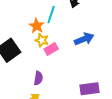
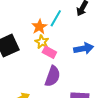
pink rectangle: (51, 49) -> (49, 52), turned 48
purple semicircle: (38, 78) -> (53, 76), moved, size x1.5

